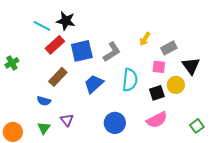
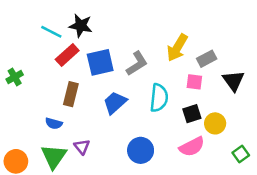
yellow arrow: (145, 39) -> (177, 48), size x1.6
brown rectangle: (58, 77) -> (71, 94), turned -30
yellow circle: (176, 85) -> (215, 123), moved
green triangle: (44, 128) -> (54, 156), size x1.6

